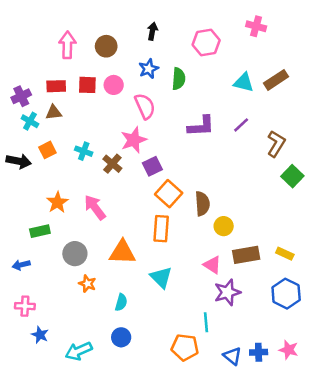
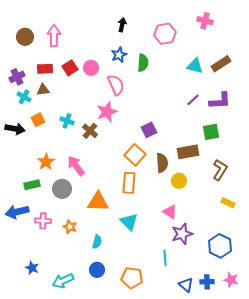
brown circle: (106, 46) -> (25, 37), moved
red square: (87, 85) -> (70, 68), turned -35
purple L-shape: (201, 126) -> (220, 101), moved
brown L-shape: (276, 144) -> (220, 170), moved
purple square: (152, 166) -> (149, 130), moved
green square: (292, 176) -> (211, 132), moved, turned 36
gray circle: (75, 254) -> (62, 189), moved
brown rectangle: (246, 255) -> (188, 152), moved
blue arrow: (21, 265) -> (17, 212), size x1.6
blue hexagon: (286, 294) -> (220, 246), moved
pink cross: (25, 306) -> (43, 221), moved
orange pentagon: (185, 347) -> (132, 278), moved

